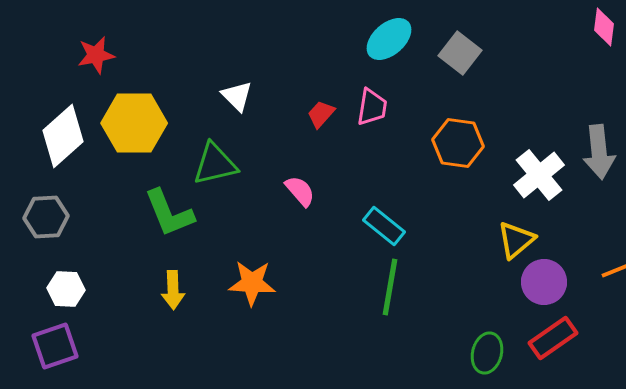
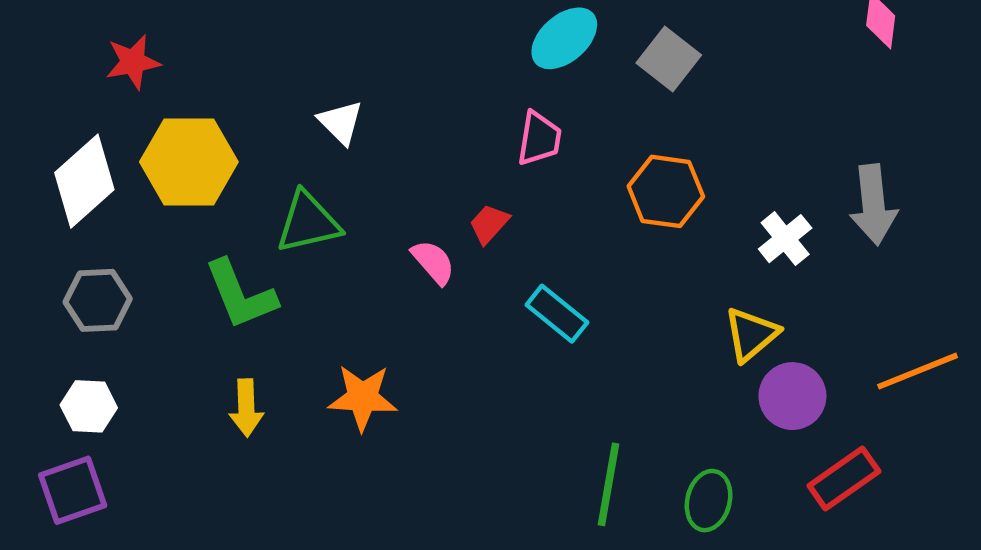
red trapezoid: (321, 114) -> (489, 224), moved
white cross: (539, 175) -> (785, 239), size x0.7
gray hexagon: (46, 217) -> (98, 300), moved
green line: (390, 287) -> (608, 484), moved
red rectangle: (553, 338) -> (844, 478), moved

